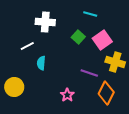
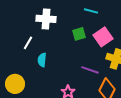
green square: (78, 37) -> (79, 34), turned 32
white line: (27, 46) -> (28, 43), turned -32

